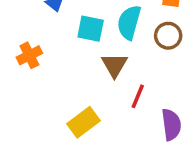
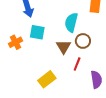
cyan square: (91, 29) -> (37, 32), moved
brown circle: (168, 36) -> (83, 41), moved

